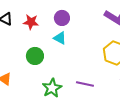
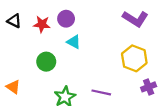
purple circle: (62, 18) -> (66, 19), moved

